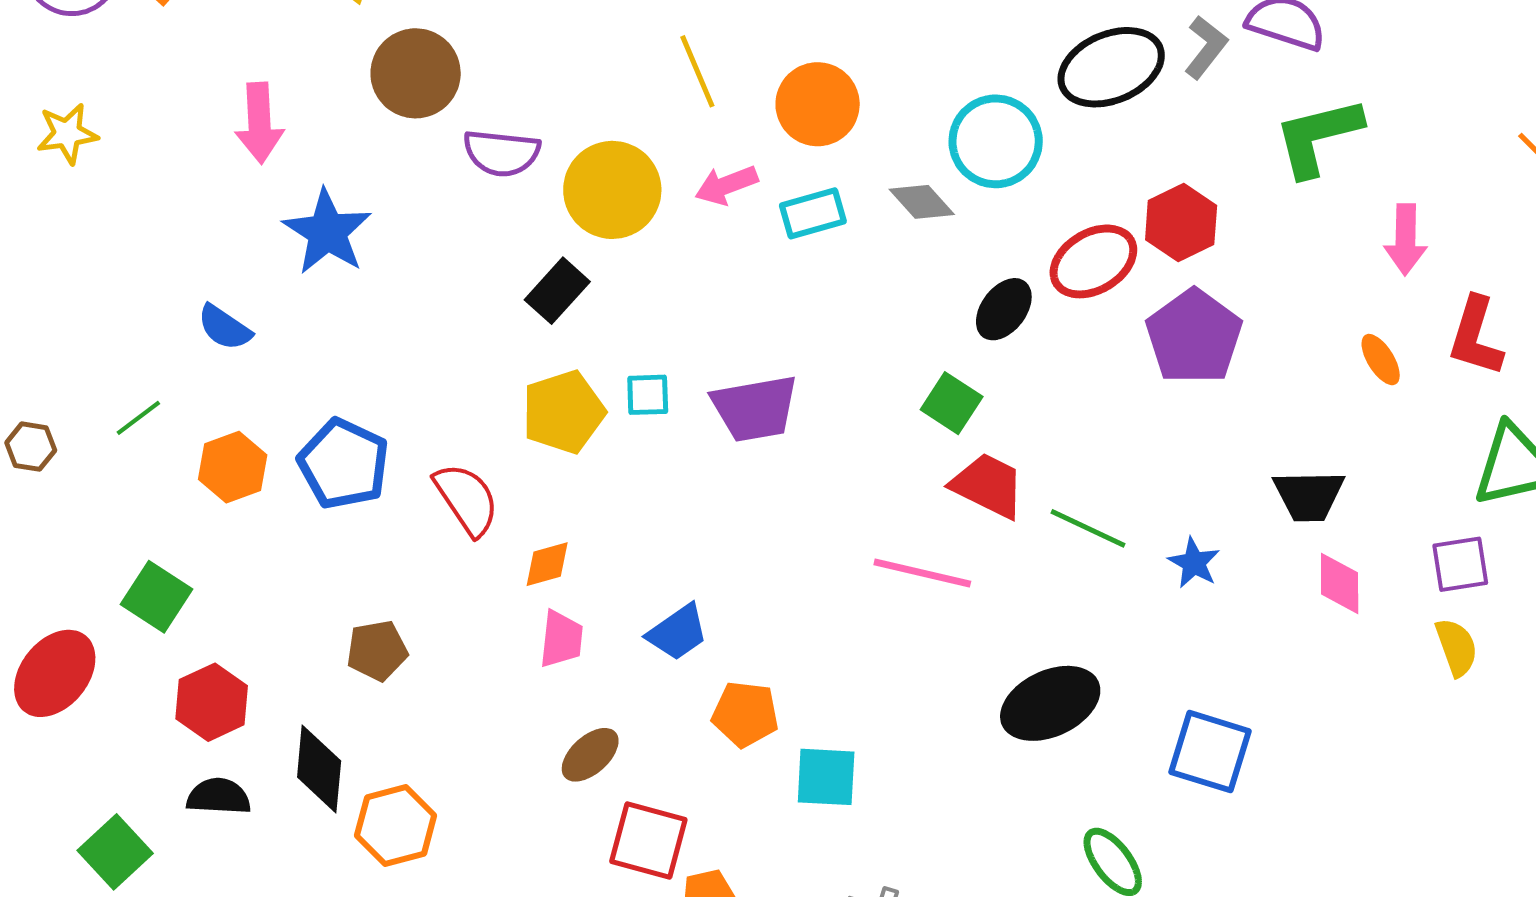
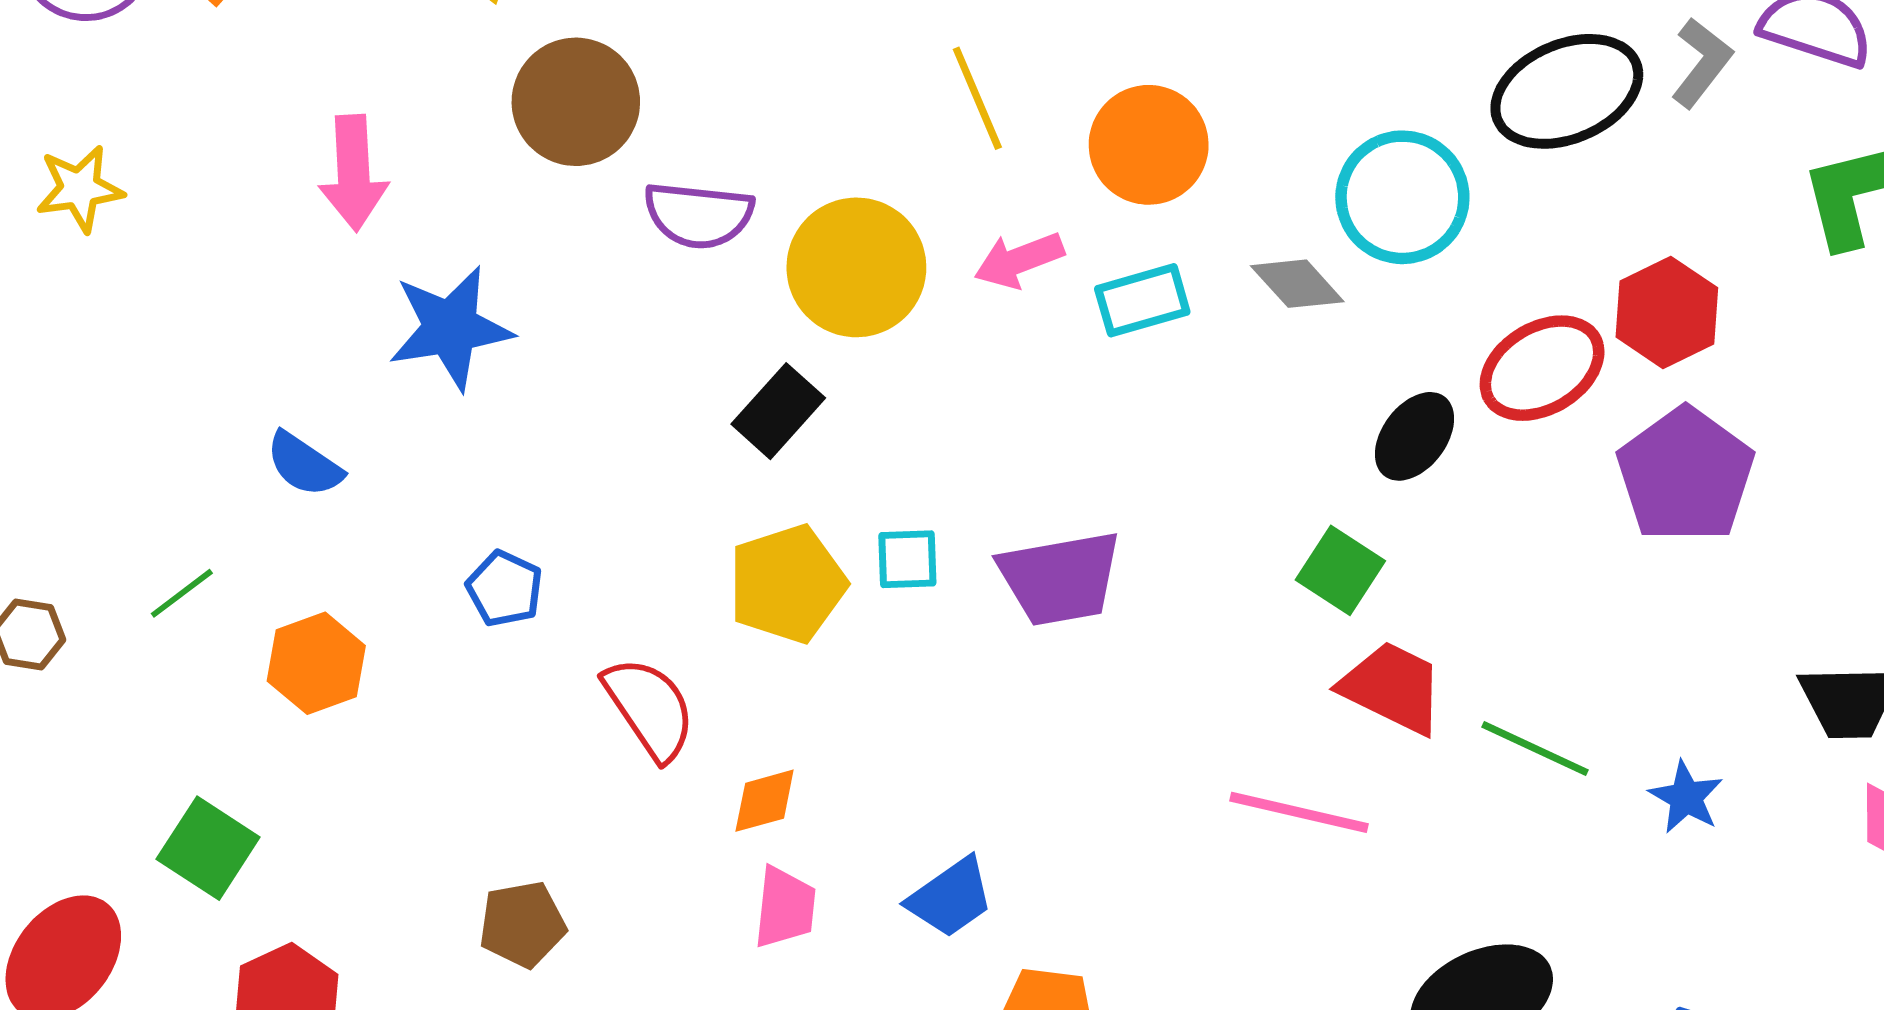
blue star: (327, 232) -> (450, 328), turned 30
blue pentagon: (344, 464) -> (505, 589), moved, size x0.6

